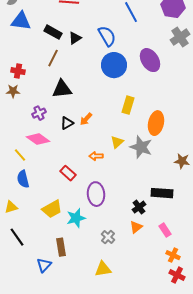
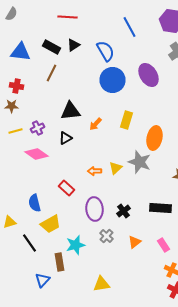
blue triangle: (21, 21) -> (20, 52), moved
black triangle: (75, 38) -> (74, 45), moved
black triangle: (62, 89) -> (70, 111), moved
orange arrow: (86, 119) -> (96, 124), moved
yellow triangle: (117, 142) -> (116, 168), moved
yellow line: (20, 155) -> (16, 131), moved, turned -64
blue semicircle: (23, 179) -> (34, 203), moved
black cross: (139, 207) -> (124, 211), moved
cyan star: (76, 218) -> (76, 245), moved
black line: (17, 237) -> (30, 243), moved
gray cross: (108, 237) -> (106, 236), moved

